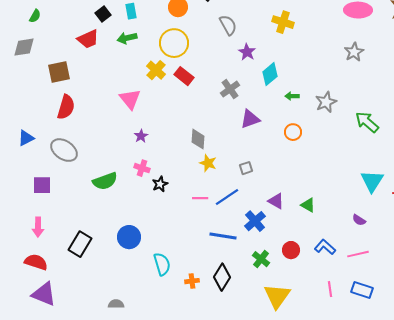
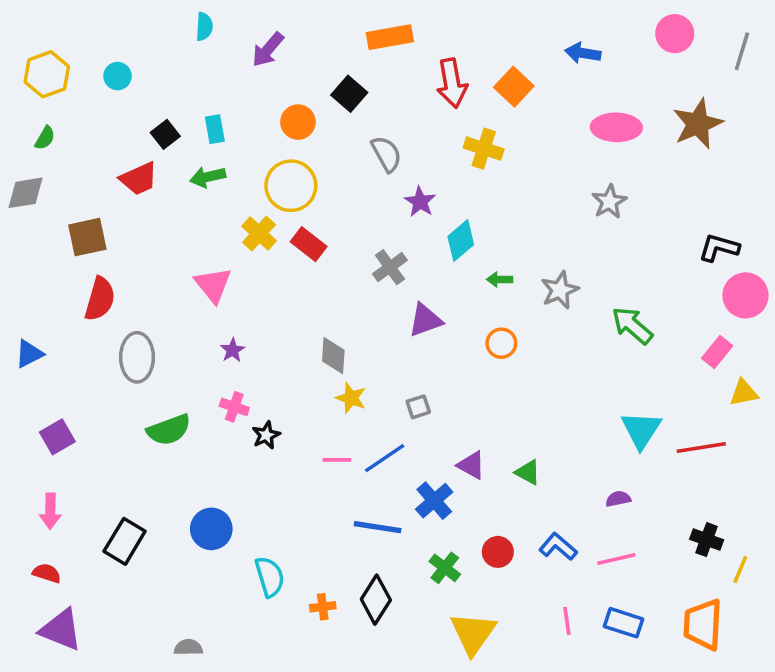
gray ellipse: (64, 150) -> (137, 357), moved, turned 56
purple square: (42, 185) -> (57, 437), turned -30
purple semicircle: (359, 220) -> (618, 499), turned 136
red semicircle: (36, 262) -> (47, 573), size x0.7

